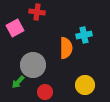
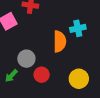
gray circle: (33, 65) -> (26, 59), size x0.7
red circle: (45, 92) -> (42, 75), moved

